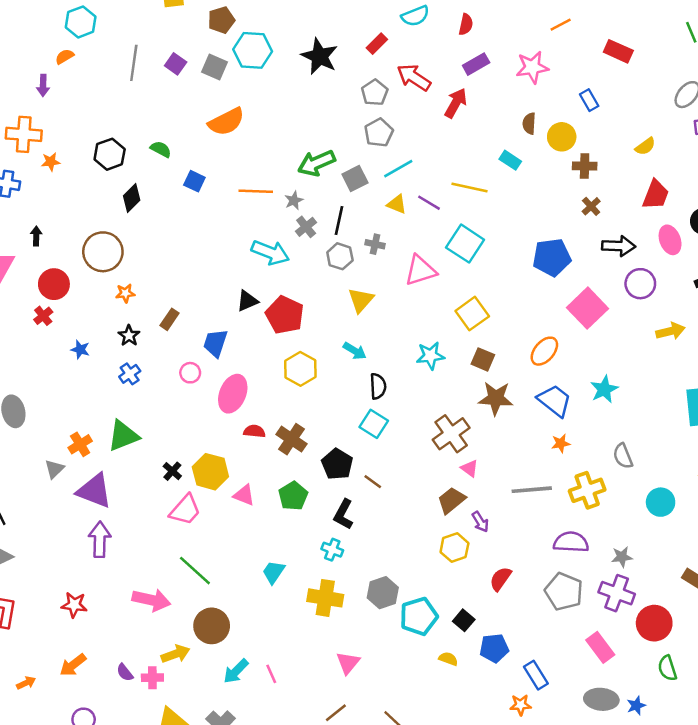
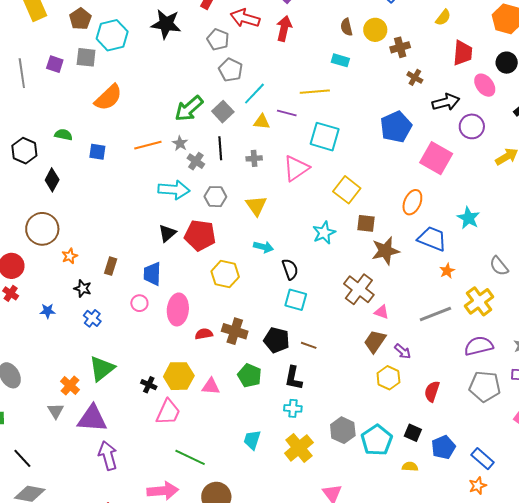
gray hexagon: (340, 256) -> (215, 197), moved
yellow cross: (325, 598) -> (299, 448), turned -32

